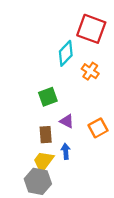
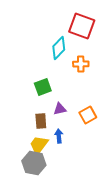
orange cross: (90, 71) -> (81, 64), turned -35
purple triangle: (67, 121) -> (60, 109), turned -40

